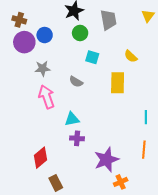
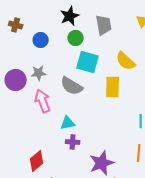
purple circle: (24, 42) -> (16, 80), moved
yellow semicircle: (131, 56) -> (126, 61), size x1.5
cyan square: (92, 57) -> (88, 62), size x1.6
gray semicircle: (76, 82) -> (72, 86), size x1.6

